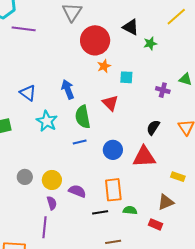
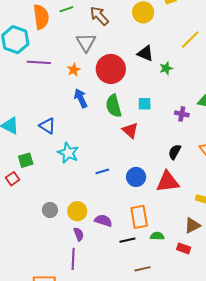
orange star: (104, 66) -> (74, 70), moved
blue arrow: (68, 89) -> (81, 98), moved
green semicircle: (83, 117) -> (114, 106), moved

